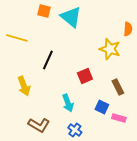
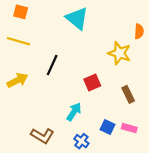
orange square: (44, 11) -> (21, 12), moved
yellow arrow: (24, 86) -> (17, 80), moved, turned -96
cyan arrow: (68, 103) -> (74, 112), turned -126
blue square: (102, 107) -> (108, 127), moved

